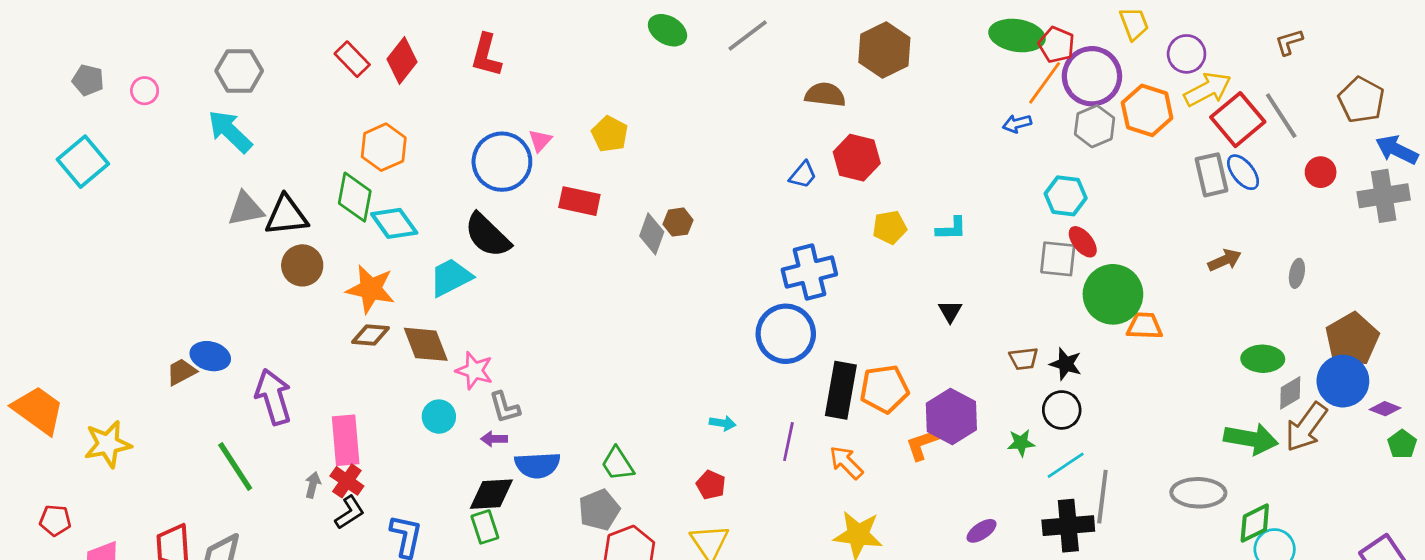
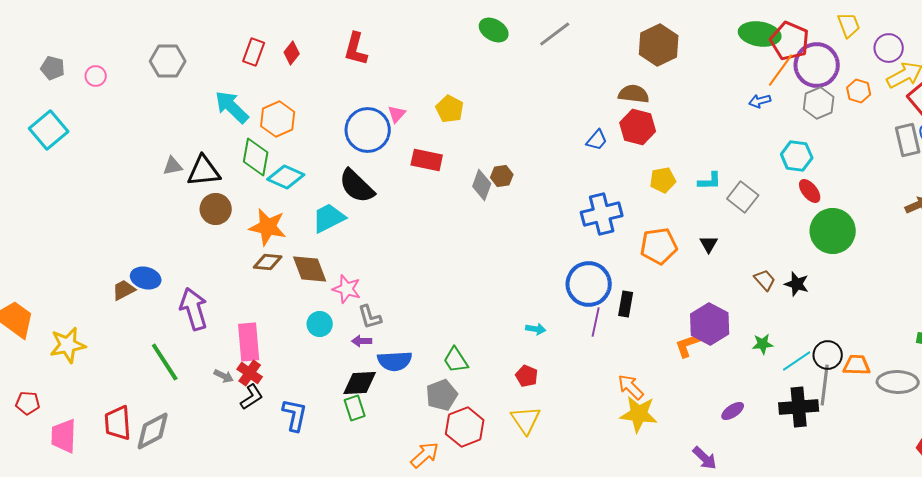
red pentagon: (1056, 45) -> (790, 41), size x1.4
red rectangle: (352, 59) -> (254, 52), turned 64
red diamond: (402, 60) -> (292, 53), size x0.7
brown semicircle: (825, 95) -> (634, 94), moved
orange hexagon: (1147, 110) -> (859, 91), size x0.6
cyan arrow: (230, 131) -> (232, 107), moved
gray triangle: (246, 209) -> (173, 166), size x0.7
cyan diamond: (394, 223) -> (286, 177), turned -30
gray square: (1058, 259) -> (743, 197), moved, turned 32
orange trapezoid: (1144, 326) -> (857, 365), moved
blue circle: (786, 334) -> (589, 284), moved
brown trapezoid: (1024, 359) -> (765, 280), turned -125
orange pentagon: (884, 389) -> (659, 246), moved
black rectangle: (841, 390) -> (626, 304), size x0.6
black circle: (1062, 410) -> (828, 355), moved
purple line: (788, 442) -> (596, 322), moved
orange arrow: (846, 463) -> (631, 387), moved
gray arrow: (313, 485) -> (224, 376), turned 102

